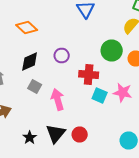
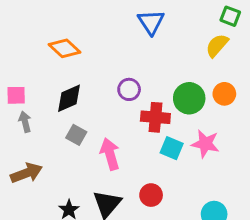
green circle: (112, 50) -> (189, 98), moved
purple circle: (62, 56) -> (129, 89), moved
red circle: (80, 134) -> (151, 195), moved

